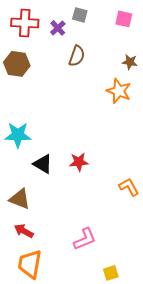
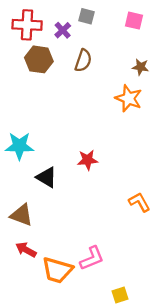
brown hexagon: (17, 64) -> (39, 59), moved
red star: (79, 162) -> (88, 160), moved
orange trapezoid: (30, 264) -> (57, 270), moved, turned -84

